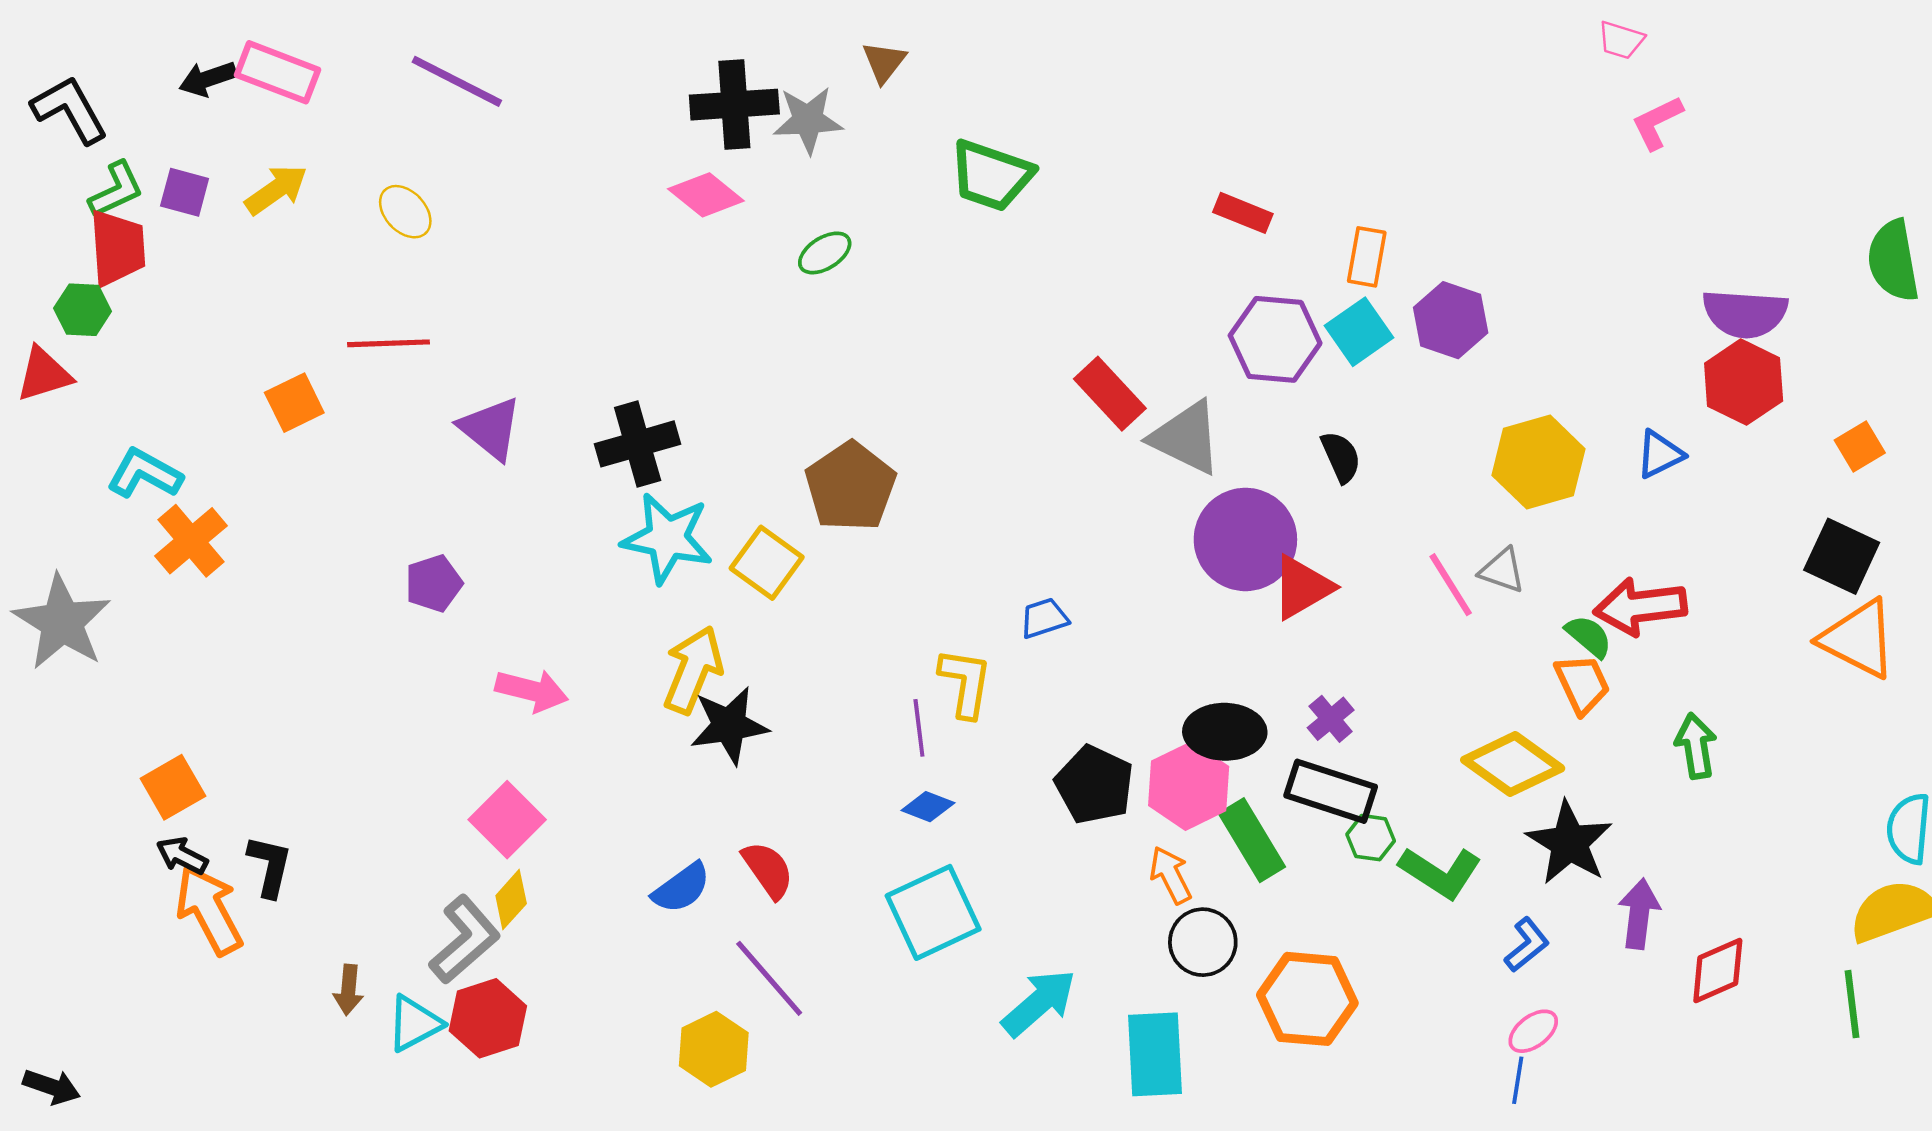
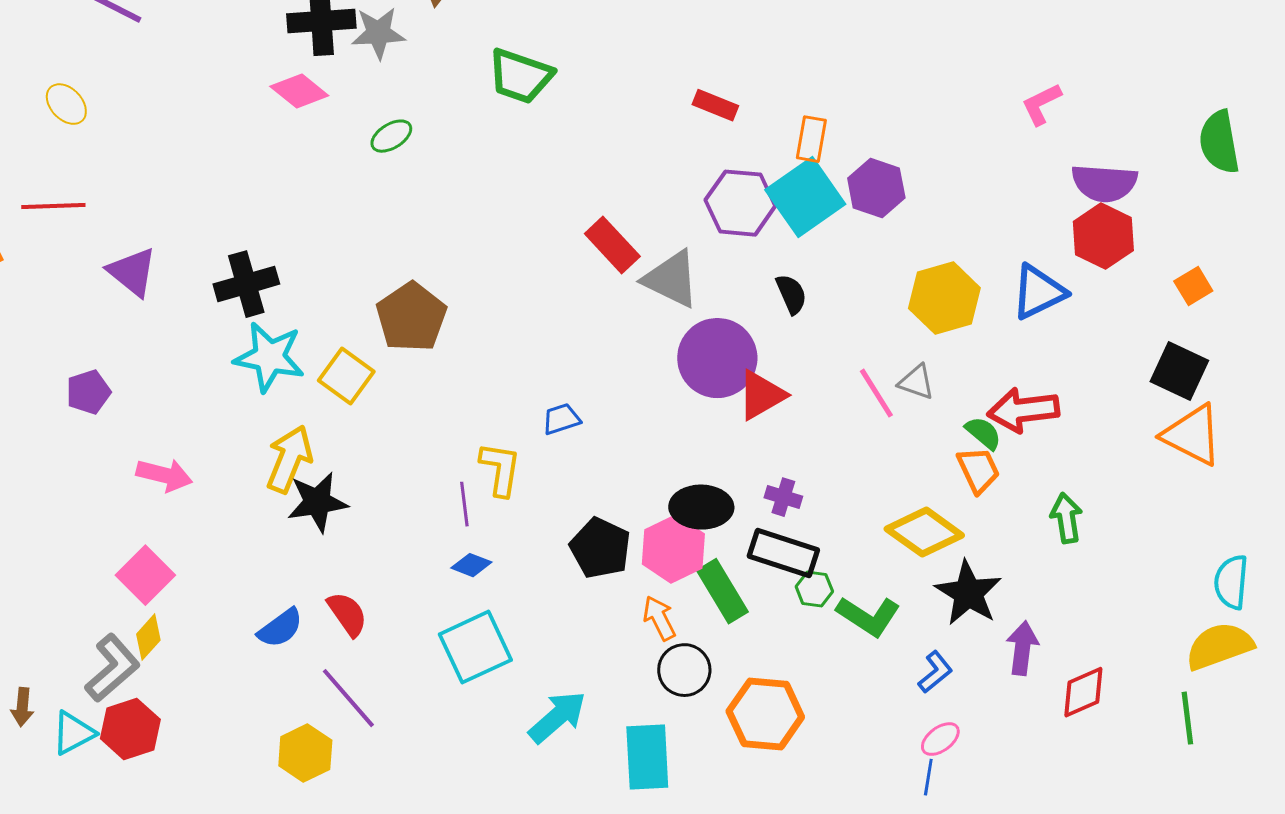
pink L-shape: (1657, 123) -> (1041, 104), moved
cyan square: (1359, 332) -> (805, 197), size x1.5
blue triangle: (1660, 454) -> (1038, 292), size x1.5
purple cross: (1331, 719) -> (783, 497), turned -33

